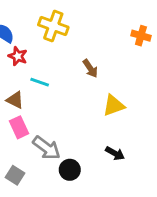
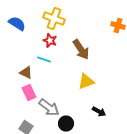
red star: (18, 56) -> (50, 40), moved
brown arrow: (90, 68) -> (81, 50), size x1.5
yellow triangle: (114, 105) -> (86, 82), moved

